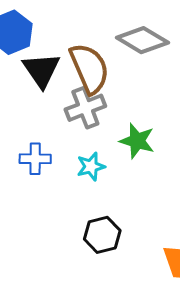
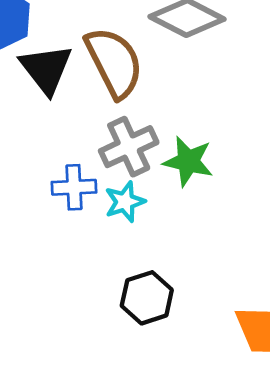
gray cross: (85, 108) -> (129, 147), moved
blue cross: (35, 159) -> (74, 187), moved

